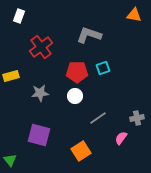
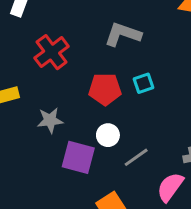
white circle: (75, 96) -> (108, 135), moved
purple square: (39, 135) -> (78, 157), moved
pink semicircle: (121, 138) -> (170, 187), size x1.5

